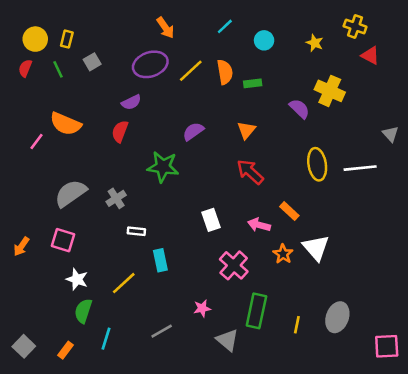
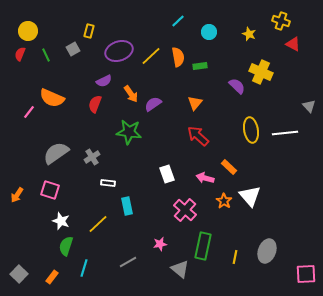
orange arrow: (165, 28) -> (131, 94), moved
yellow rectangle: (67, 39) -> (89, 31), moved

